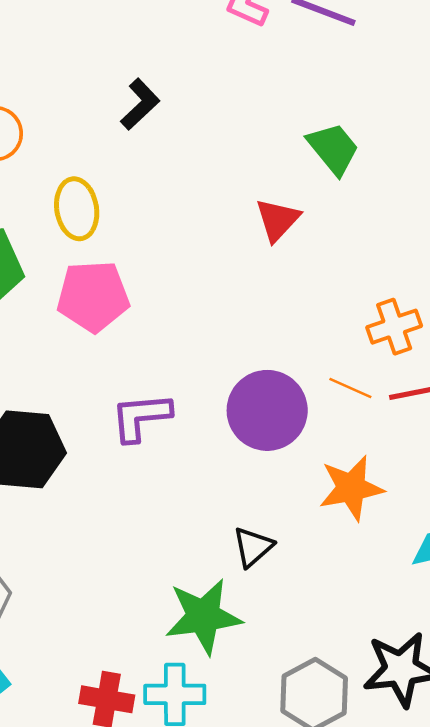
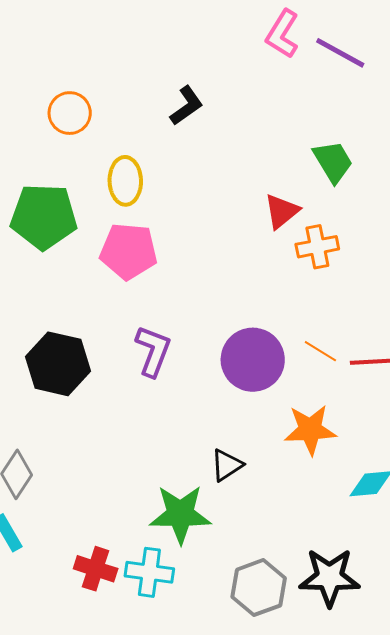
orange cross: (394, 327) -> (317, 247), moved
purple L-shape: (141, 417) -> (153, 351), turned 108

